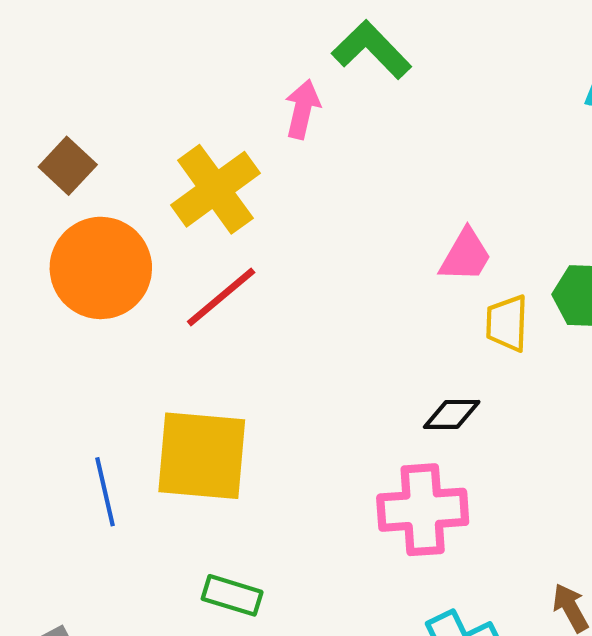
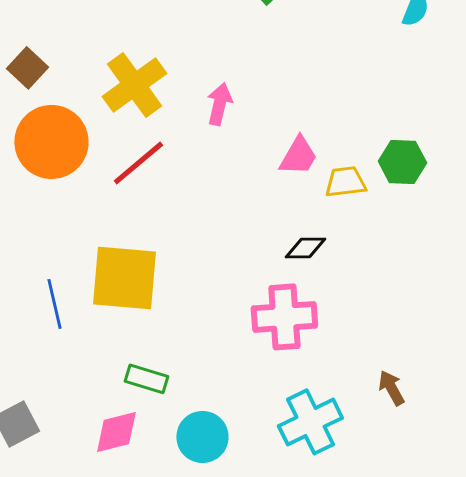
pink arrow: (303, 109) -> (219, 104), moved
pink trapezoid: (465, 256) -> (298, 156), moved
yellow trapezoid: (507, 323) -> (345, 182), turned 81

